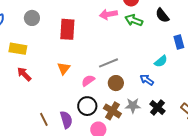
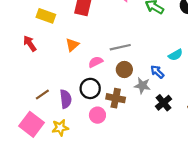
yellow rectangle: (18, 49) -> (46, 16), moved
gray star: (133, 106) -> (142, 86), moved
brown cross: (112, 111) -> (116, 98), turned -30
brown line: (44, 119) -> (42, 95), turned 72

